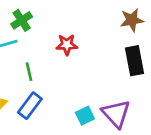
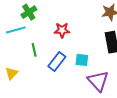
blue rectangle: (30, 106) -> (57, 62), moved
cyan square: (85, 116) -> (82, 60), moved, turned 32

